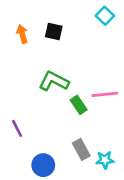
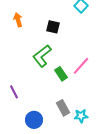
black square: (54, 31) -> (53, 27), moved
green L-shape: (54, 81) -> (42, 56), turned -65
pink line: (105, 94) -> (81, 66), turned -42

